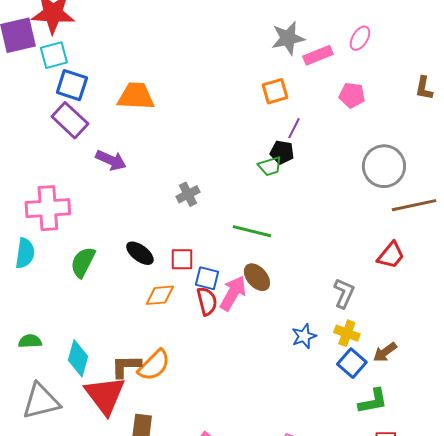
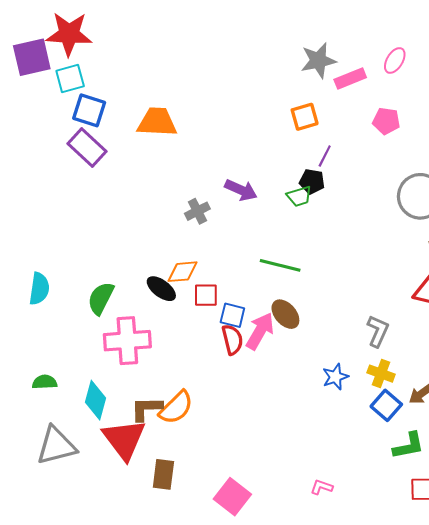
purple arrow: (111, 160) -> (241, 190), moved
gray cross: (188, 194) -> (197, 211), moved
pink cross: (48, 208) -> (127, 341), moved
orange diamond: (160, 295) -> (183, 272), moved

